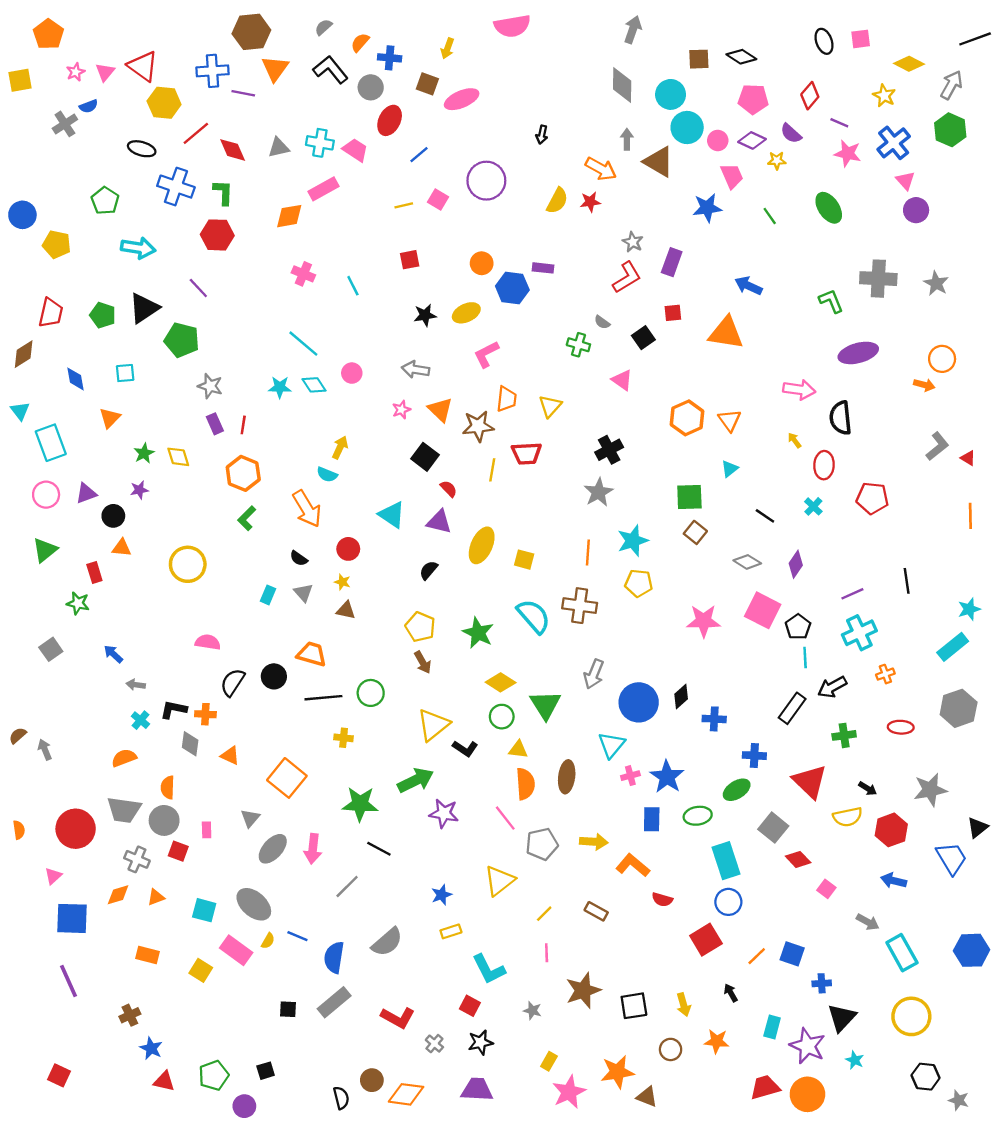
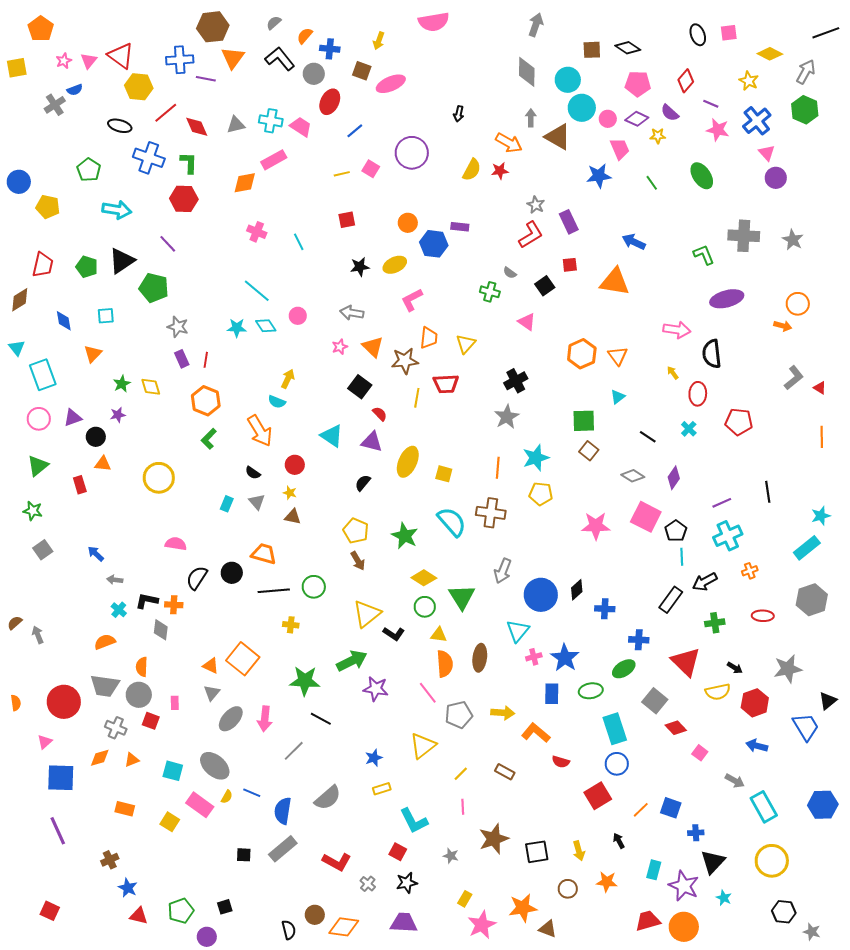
purple rectangle: (672, 262) -> (569, 222), turned -45
green star: (78, 603) -> (33, 511), moved
orange triangle: (230, 756) -> (211, 666), moved

